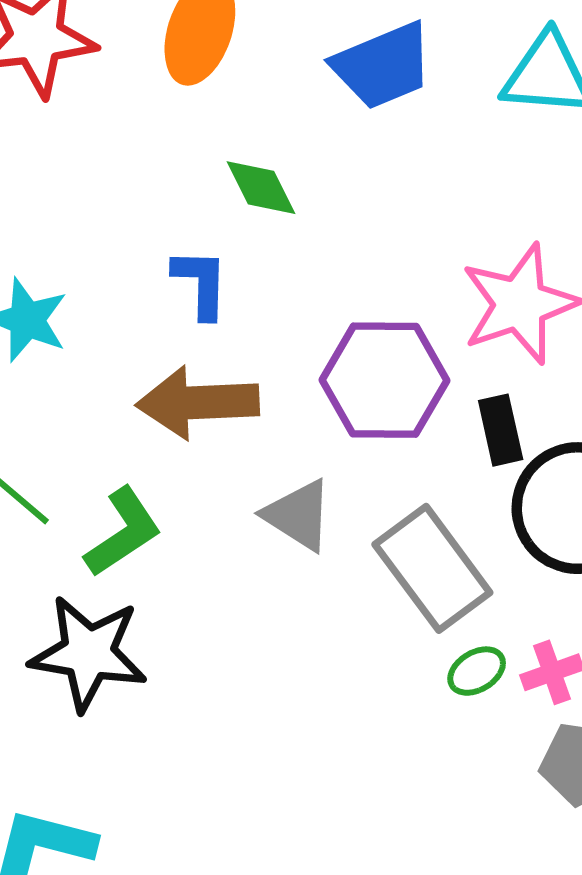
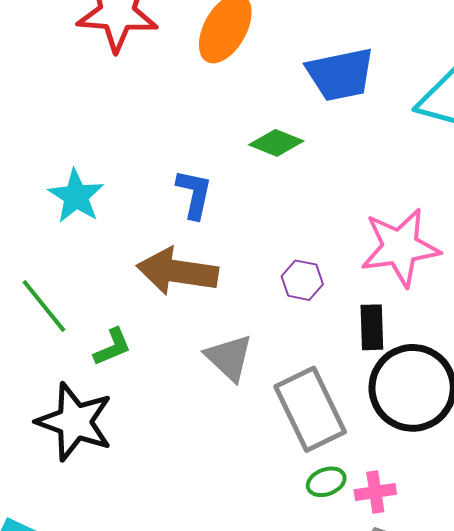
green diamond: (261, 188) -> (276, 143), moved, turned -52
purple hexagon: (385, 380) -> (302, 280), size x0.5
green L-shape: (123, 532) -> (112, 347), size x0.7

